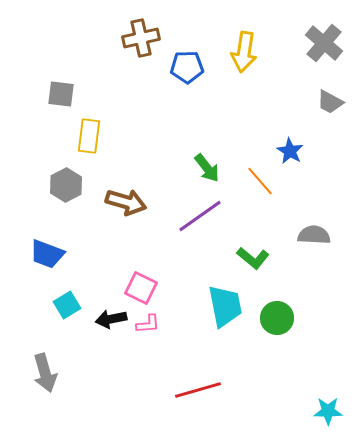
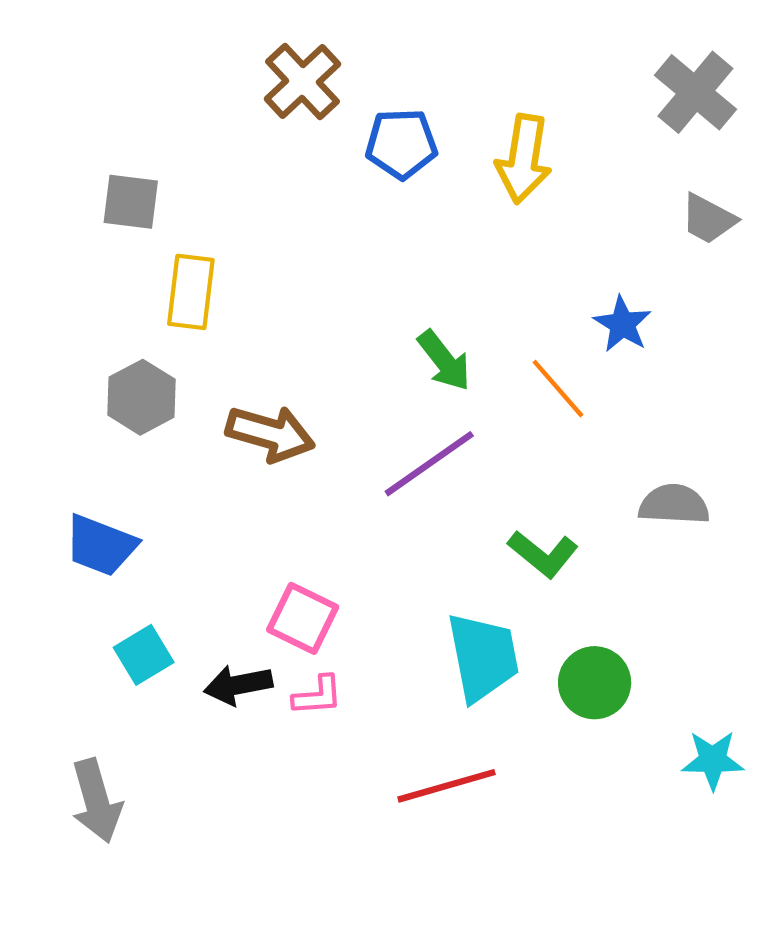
brown cross: (141, 38) -> (303, 82), turned -30
yellow arrow: (244, 52) -> (524, 159), moved
red line: (198, 390) -> (446, 786), moved
cyan star: (328, 411) -> (713, 760), moved

